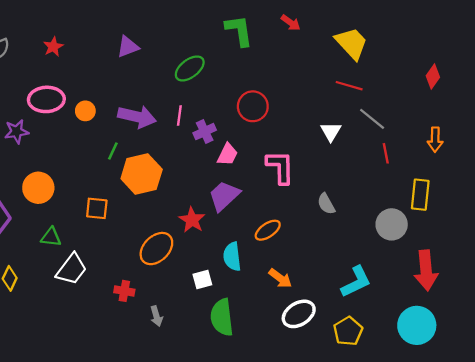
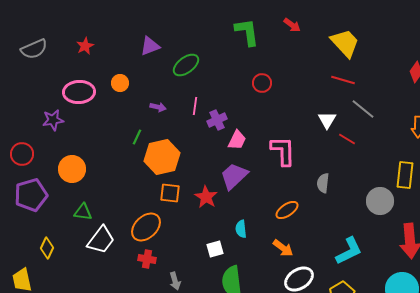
green ellipse: (190, 68) -> (186, 65), moved
red circle: (253, 106) -> (262, 83), moved, size x0.7
orange circle: (85, 111) -> (120, 83), moved
purple arrow: (137, 117) -> (158, 107), size x0.5
red line: (386, 153) -> (347, 139), moved, turned -48
gray semicircle: (326, 204) -> (323, 183), turned 36
orange square: (97, 208) -> (170, 193), moved
orange ellipse: (268, 230) -> (287, 210), moved
orange ellipse: (156, 249) -> (146, 227), moved
cyan semicircle: (232, 257) -> (241, 229), size x0.7

